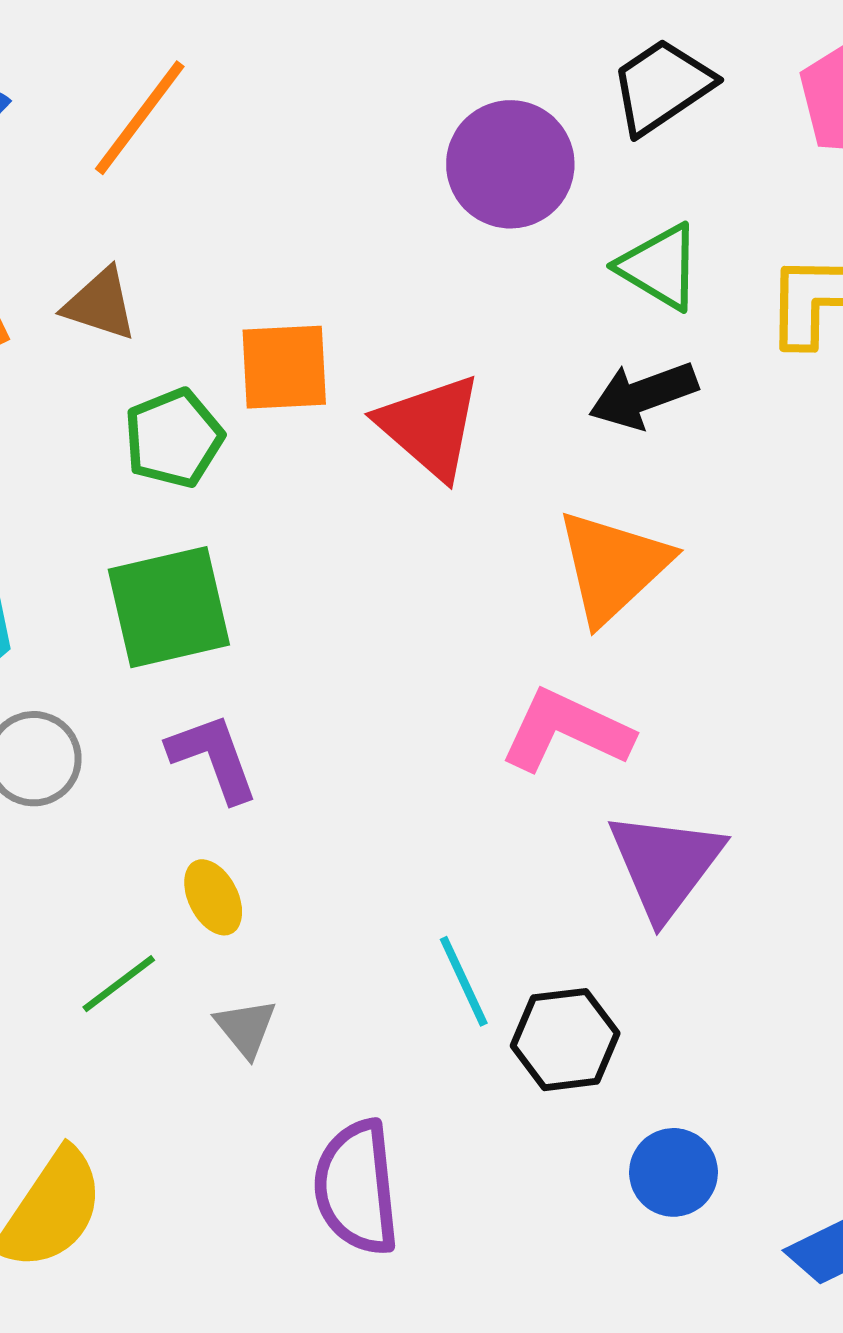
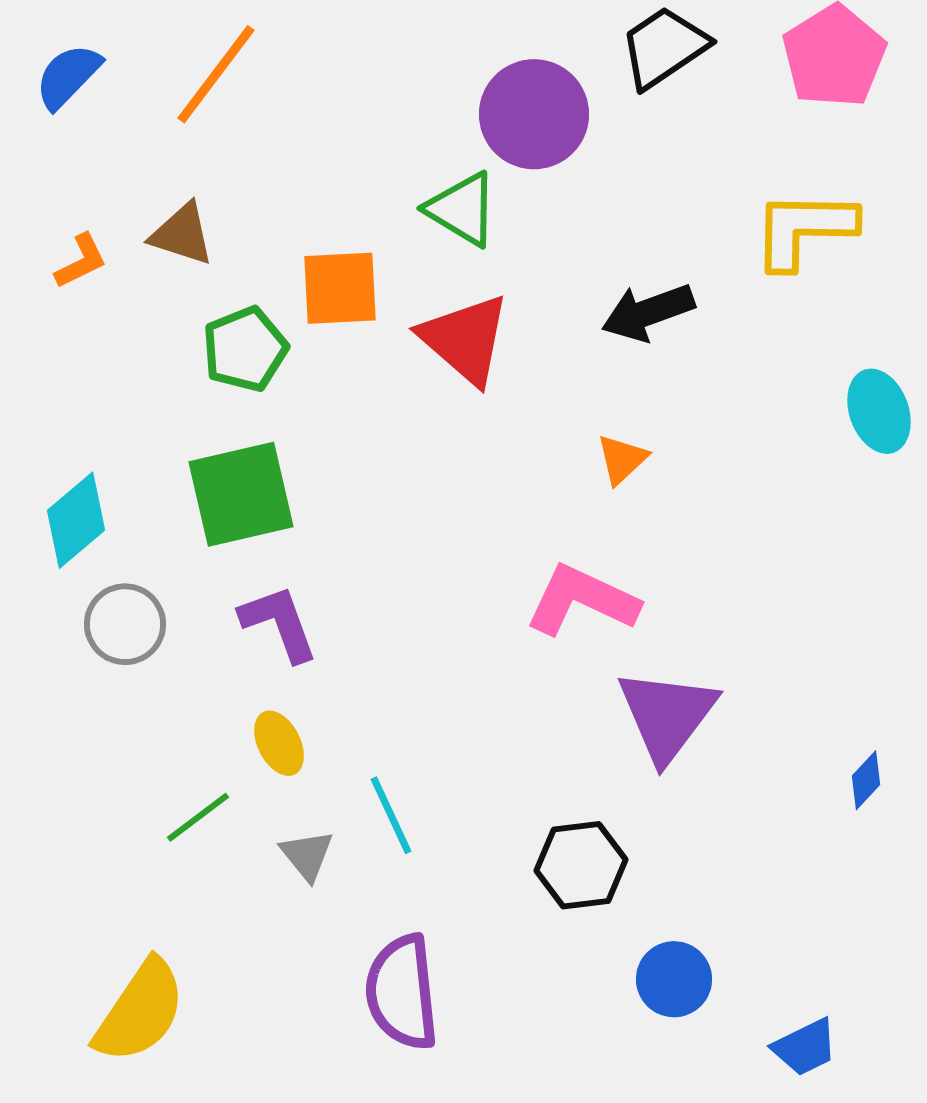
green triangle: (660, 267) -> (462, 209), moved
orange triangle: (613, 566) -> (622, 459), size x0.5
cyan line: (464, 981) -> (391, 815), moved

